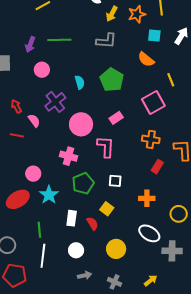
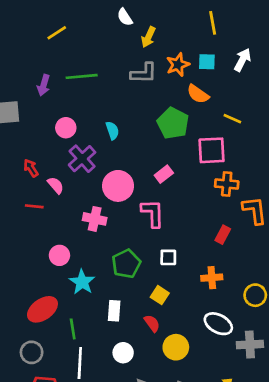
orange star: (137, 14) -> (178, 65), moved
pink circle: (42, 70) -> (66, 128), moved
green pentagon: (112, 80) -> (173, 123), moved
yellow line: (171, 80) -> (232, 119), turned -40
pink square: (153, 102) -> (212, 150), turned 30
orange cross: (151, 139) -> (227, 184), moved
pink cross: (69, 156) -> (95, 219), moved
red ellipse: (18, 199) -> (42, 309), moved
red semicircle: (92, 224) -> (152, 323), moved

